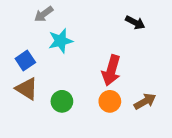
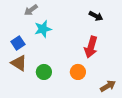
red arrow: (111, 70) -> (91, 47), moved
brown arrow: (145, 101) -> (108, 86), moved

